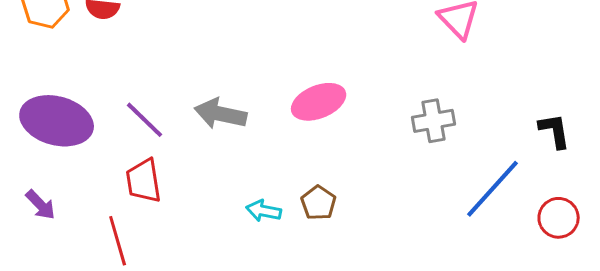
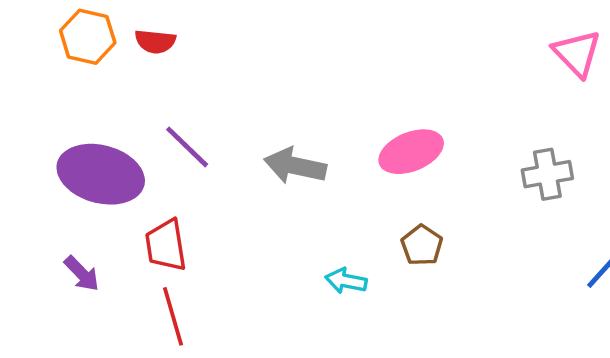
purple line: (145, 120) -> (187, 147), moved
red trapezoid: (144, 181) -> (166, 245), moved
brown pentagon: (319, 203) -> (422, 245), moved

